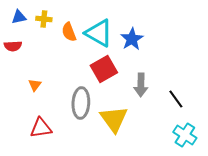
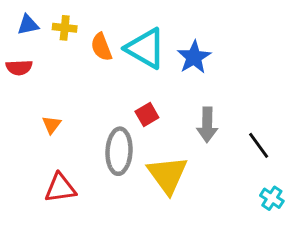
red square: (104, 69) -> (147, 114), moved, size x0.6
cyan cross: (185, 135) -> (272, 198), size x0.7

